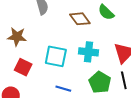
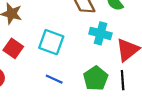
cyan cross: (88, 52) -> (100, 33), moved

